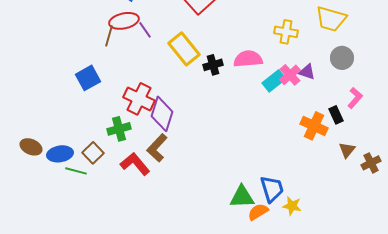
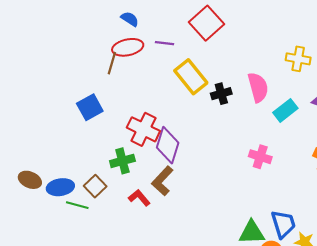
purple line: (145, 30) -> (164, 43), moved, turned -48
pink semicircle: (248, 59) -> (258, 87), turned 80
pink cross: (290, 75) -> (260, 157), moved, turned -30
red L-shape: (135, 164) -> (139, 198), size x0.7

